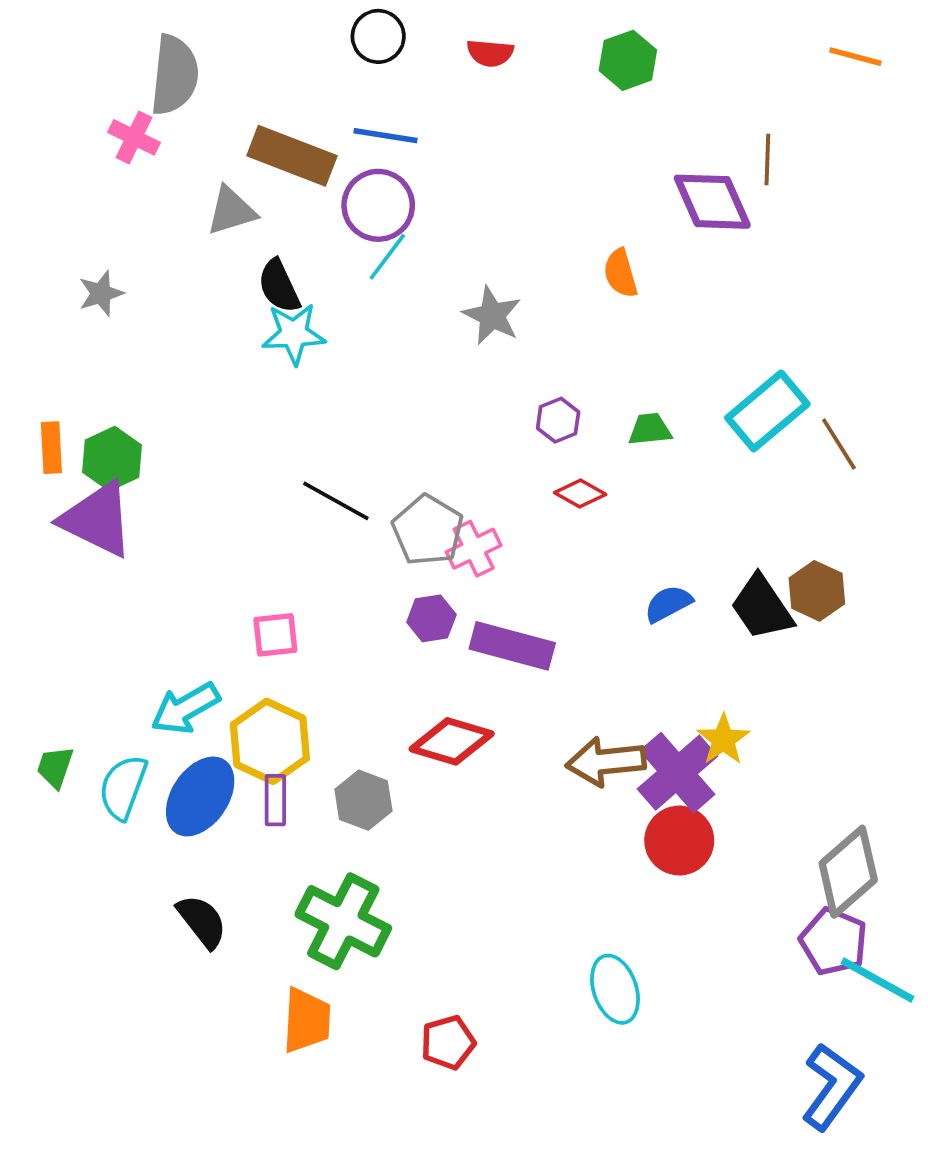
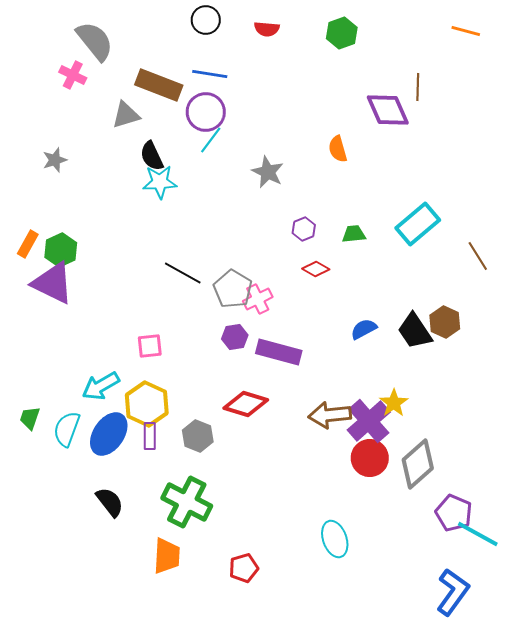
gray semicircle: (174, 75) -> (95, 41), turned -45
brown line: (839, 444) -> (478, 256), moved
orange rectangle: (51, 448) -> (28, 244), turned 32
gray diamond: (848, 872) -> (418, 464), moved

